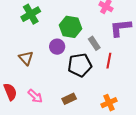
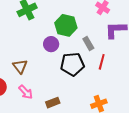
brown triangle: (26, 58) -> (20, 66), moved
brown rectangle: (69, 99) -> (53, 103), moved

